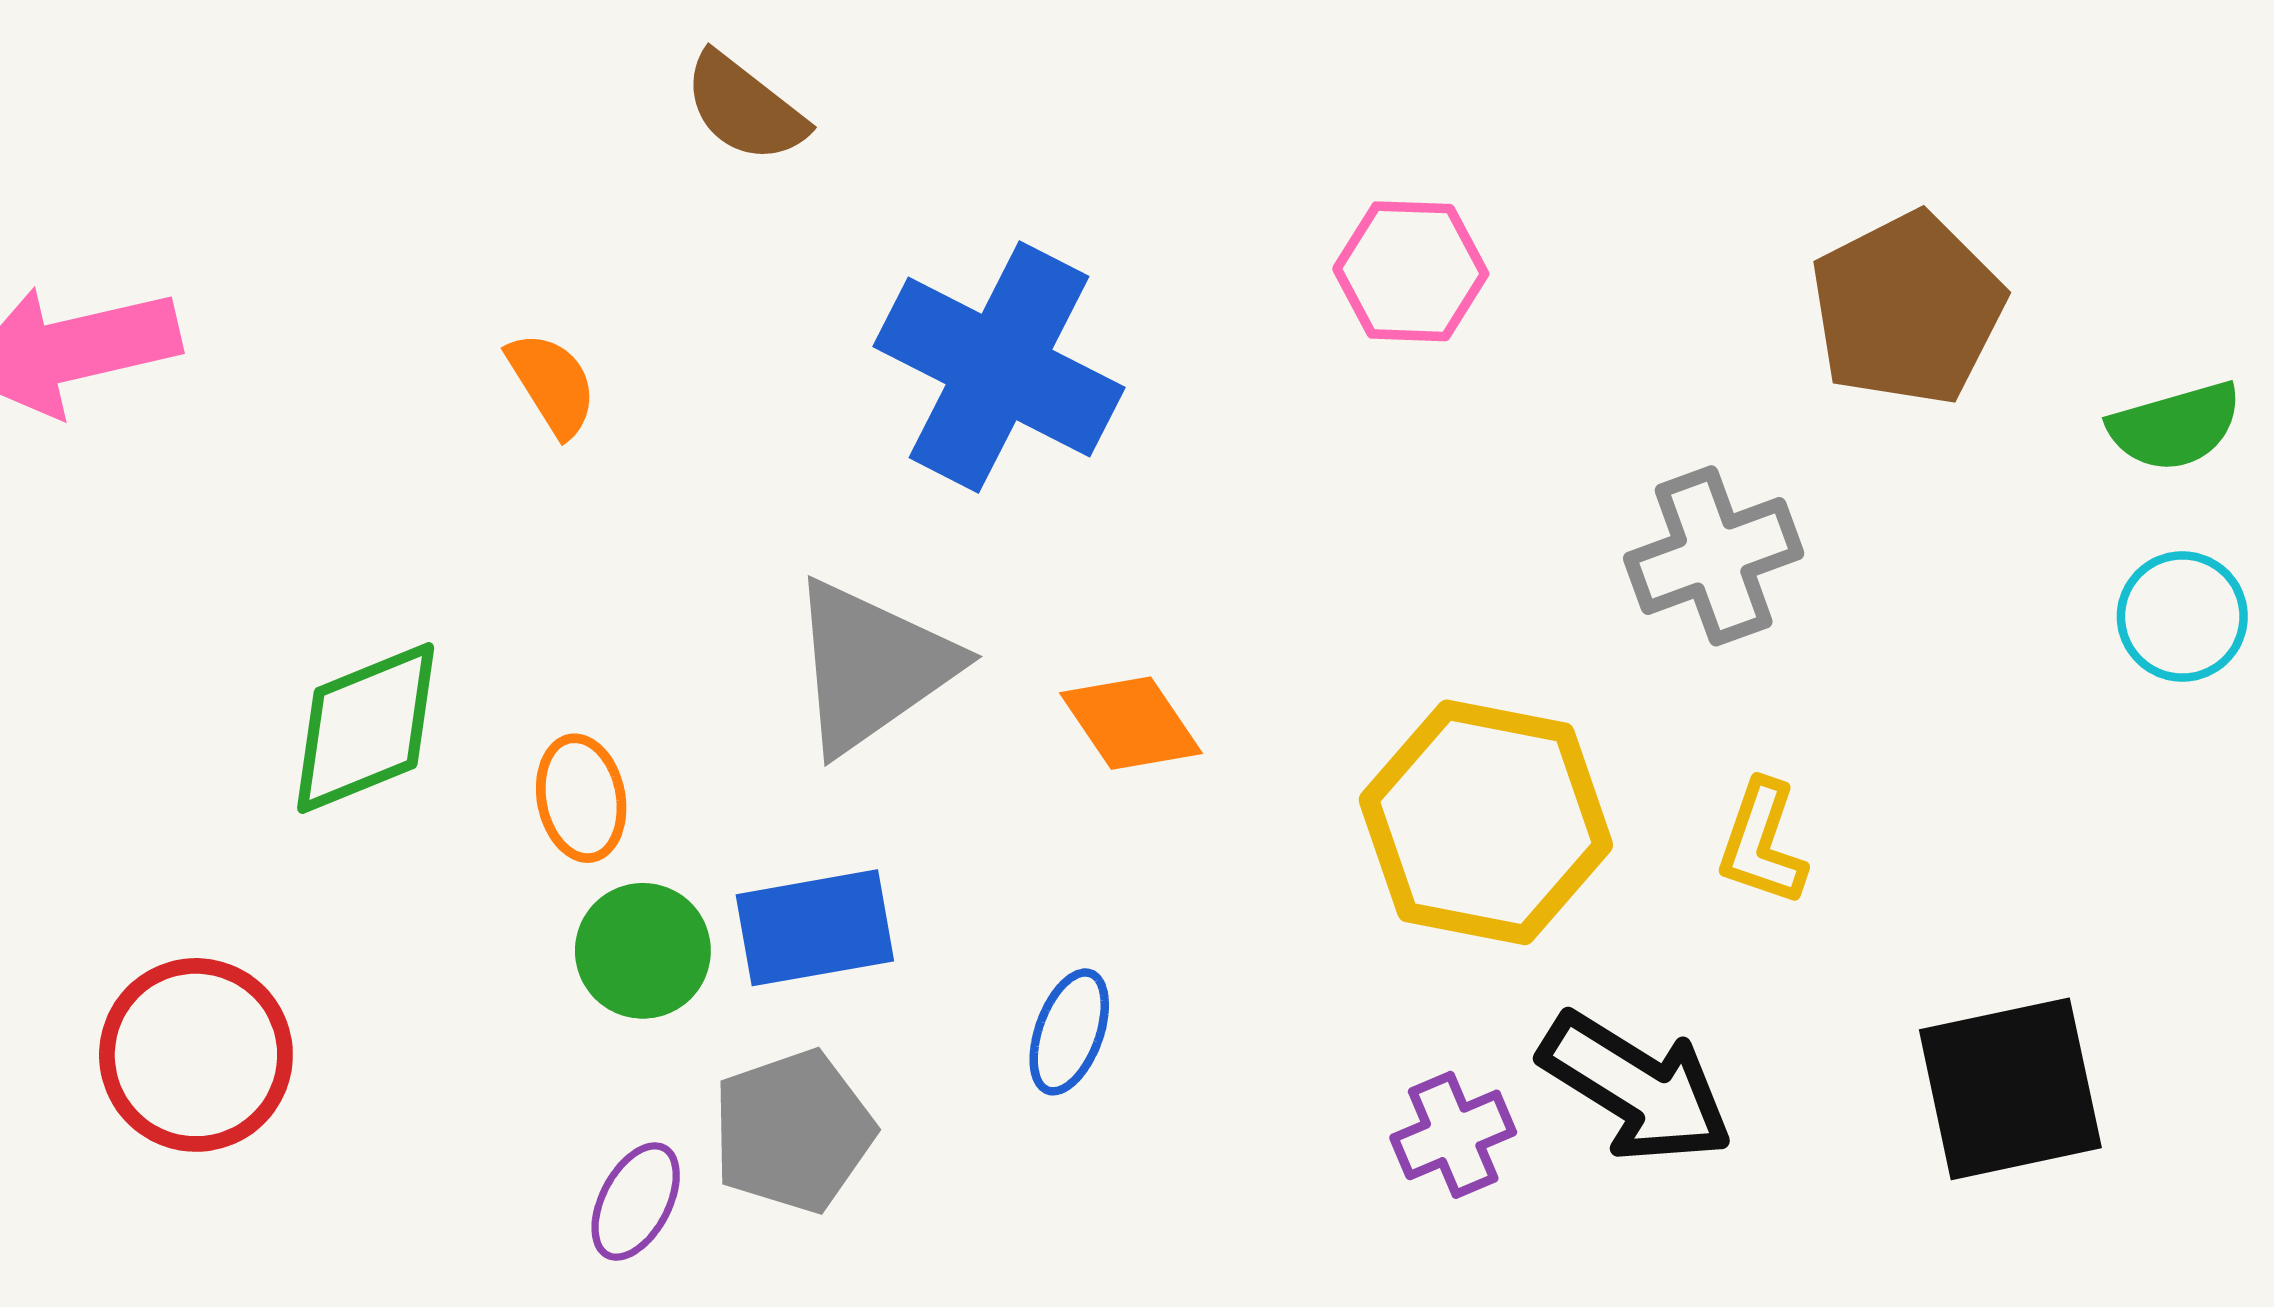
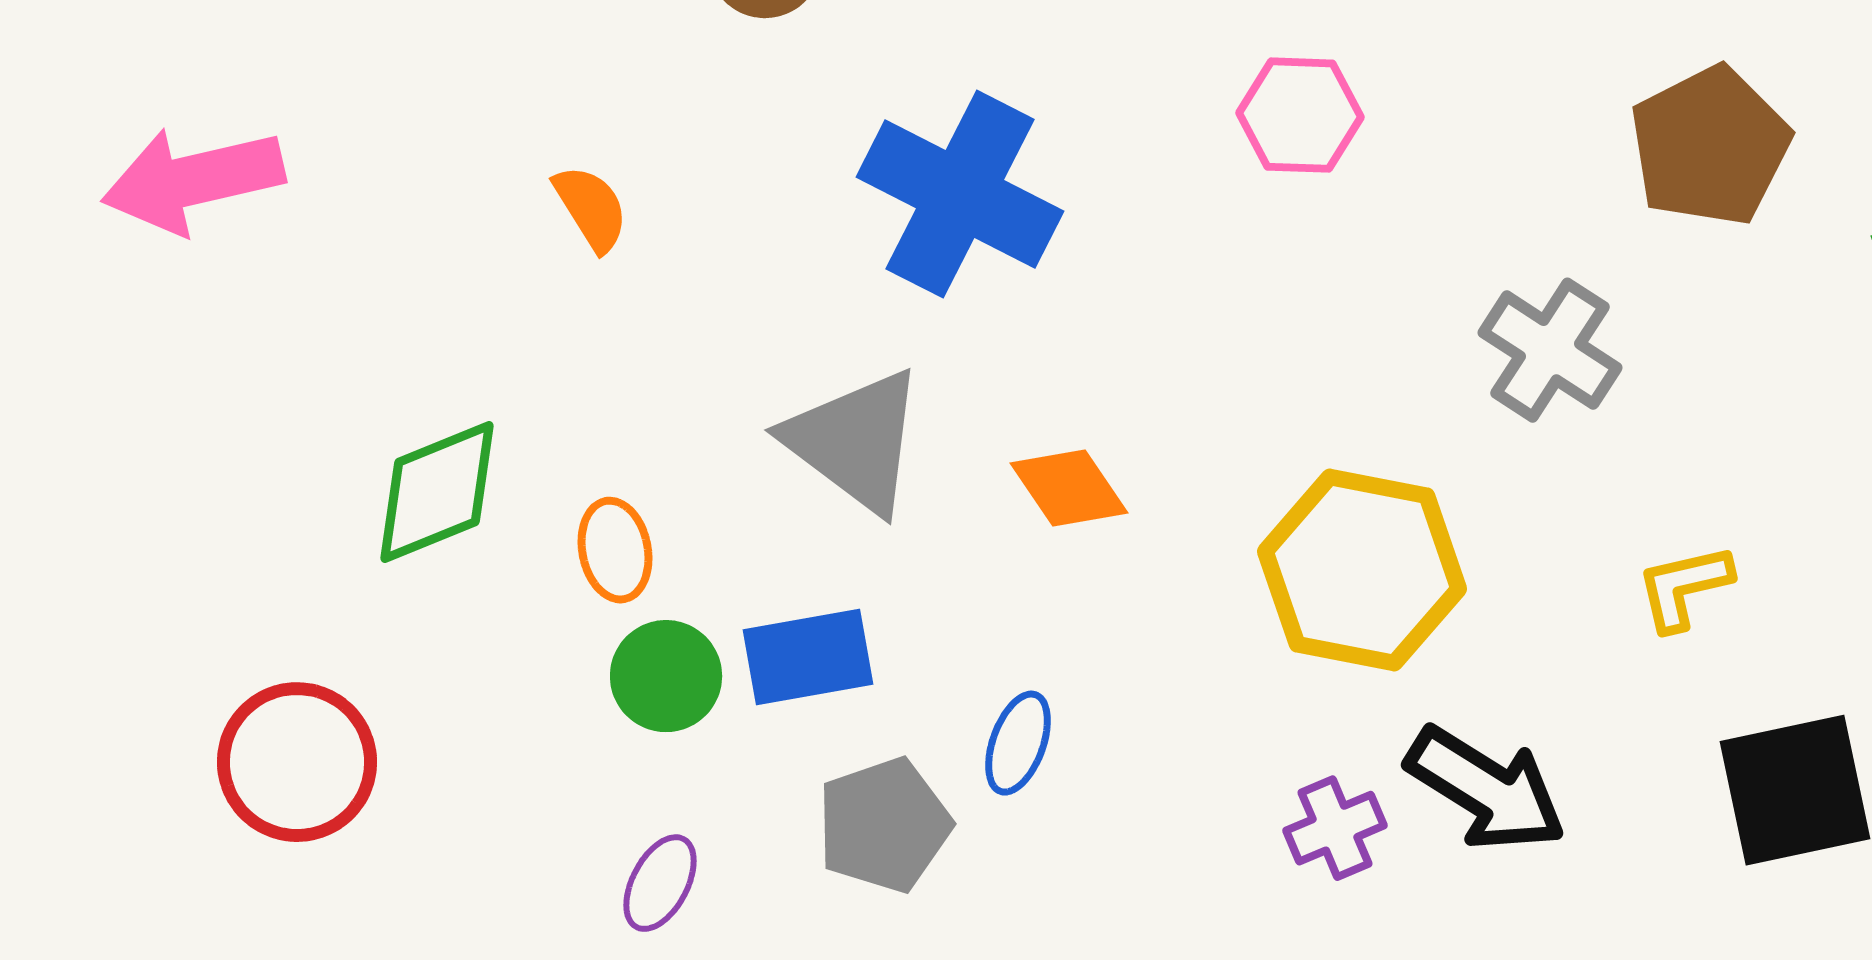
gray cross: (1714, 556) -> (1550, 350), turned -37
gray triangle: (872, 666) -> (855, 441), turned -48
yellow L-shape: (1762, 843) -> (1684, 587), moved, turned 58
gray pentagon: (793, 1131) -> (884, 825), moved

